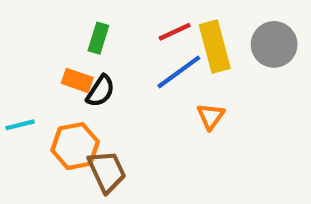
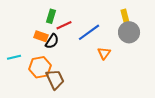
red line: (175, 32) -> (64, 25), moved
gray circle: (274, 44) -> (129, 32), moved
yellow rectangle: (215, 47) -> (125, 16), moved, size x0.6

